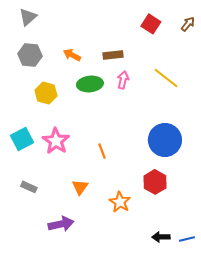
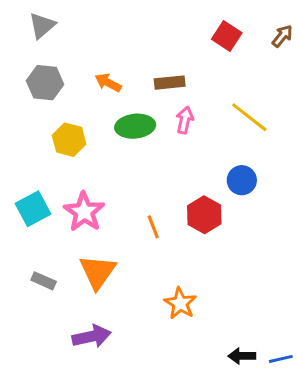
blue circle: (165, 140) -> (242, 180), moved, size x0.6
red hexagon: (155, 182) -> (204, 215), moved
orange triangle: (80, 187) -> (98, 272), moved, size x1.5

